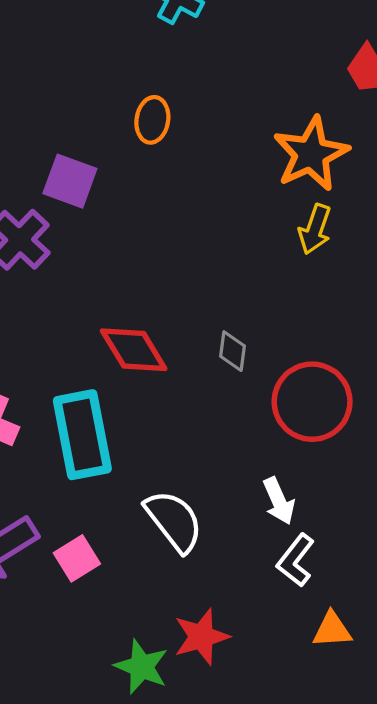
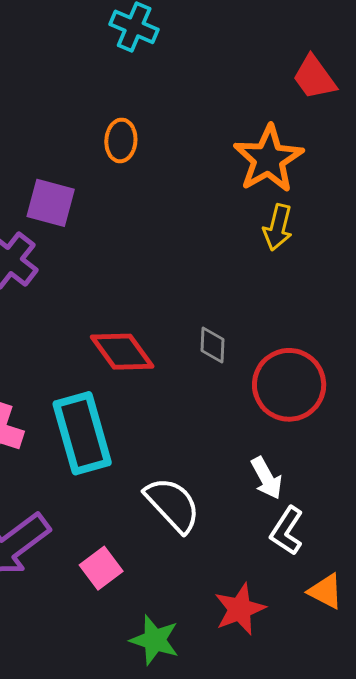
pink square: (77, 558) -> (101, 568), moved
orange triangle: (332, 630) -> (326, 591), turned 36
red star: (201, 637) -> (240, 609), moved

